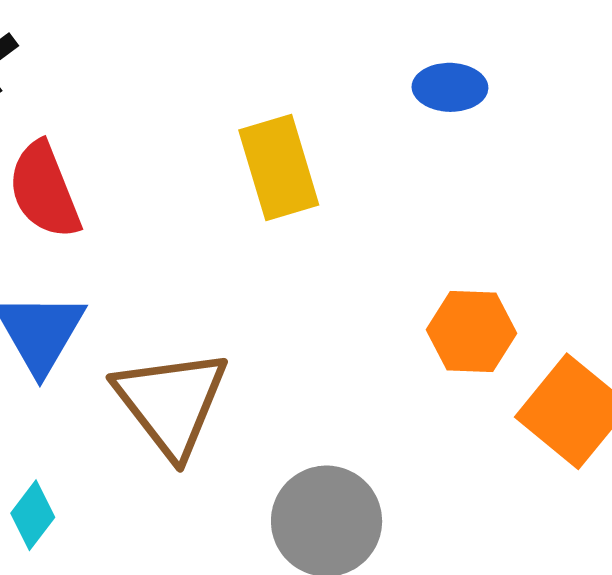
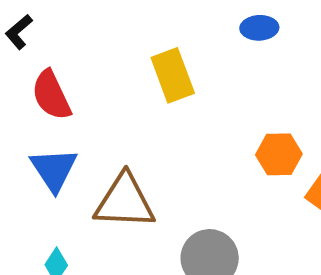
brown triangle: (171, 403) -> (125, 202), turned -46

